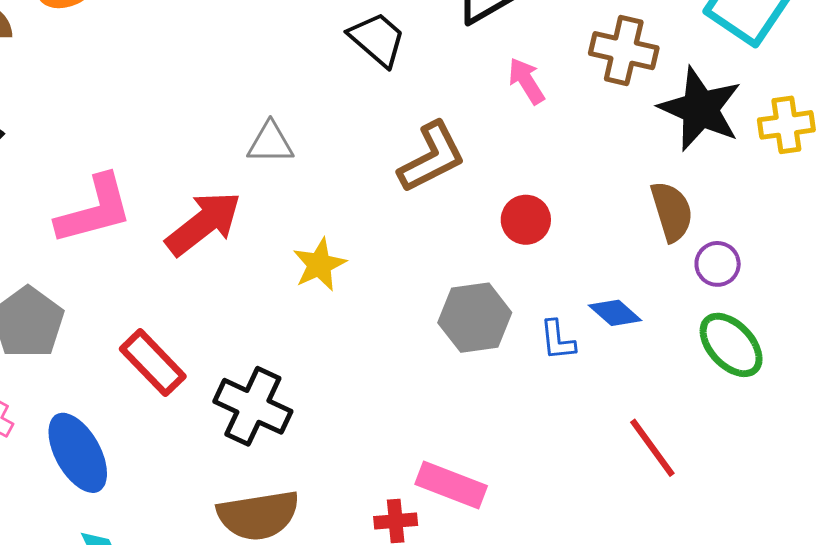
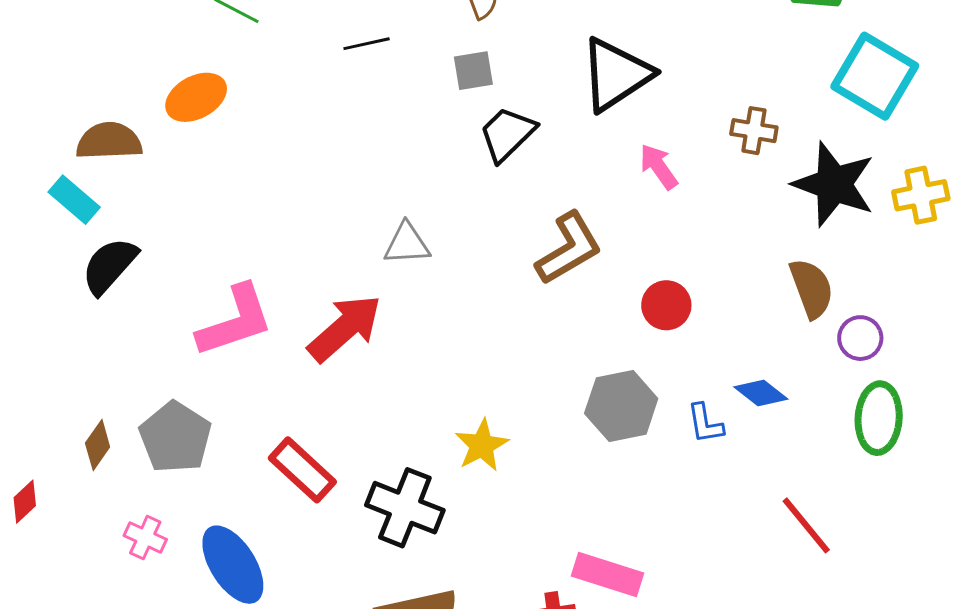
black trapezoid: (377, 39) -> (507, 134), turned -82
brown cross: (624, 51) -> (754, 131), size x0.7
yellow star: (319, 265) -> (482, 445), moved
green ellipse: (731, 345) -> (879, 418), turned 50

